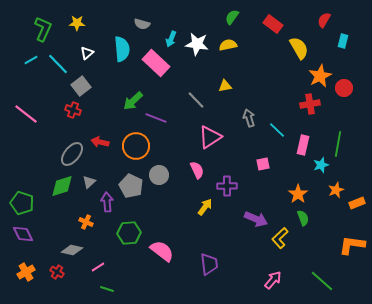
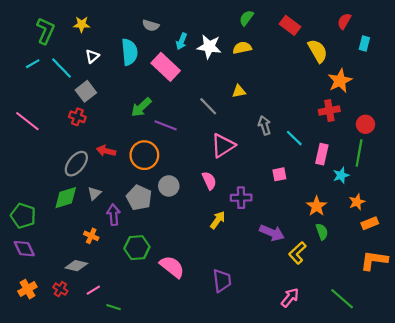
red circle: (344, 88) -> (365, 124), moved
orange rectangle: (357, 203) -> (370, 223), moved
pink line: (98, 267) -> (93, 290), moved

